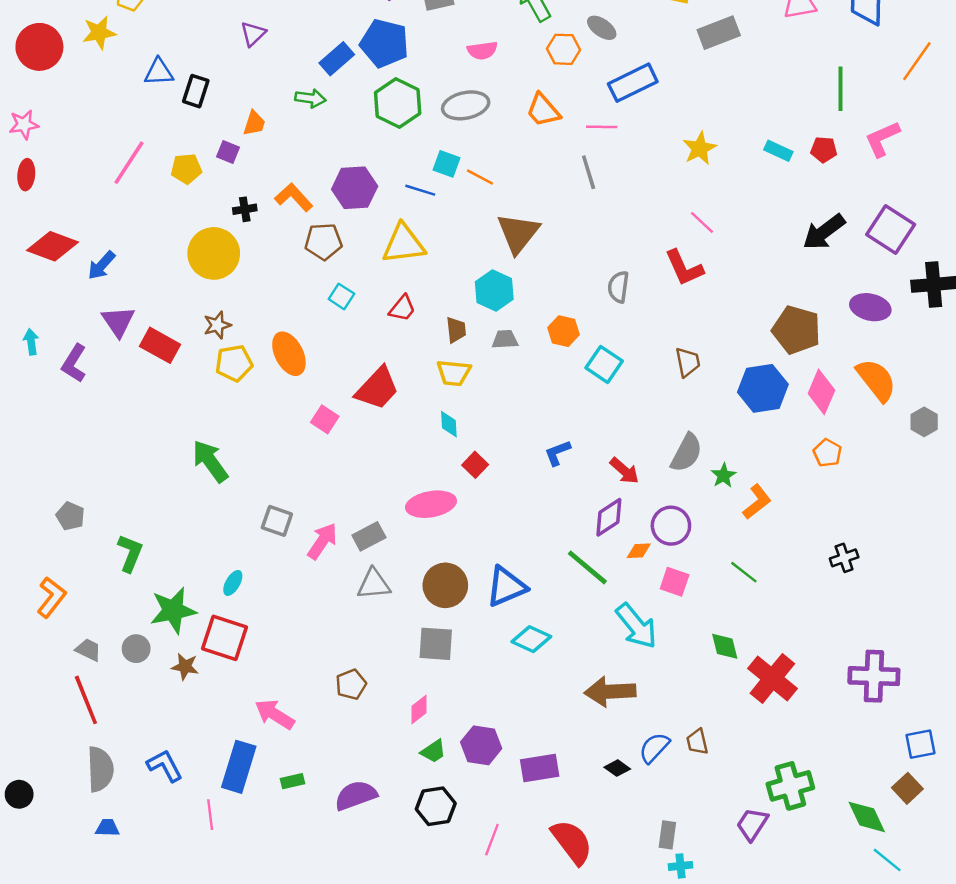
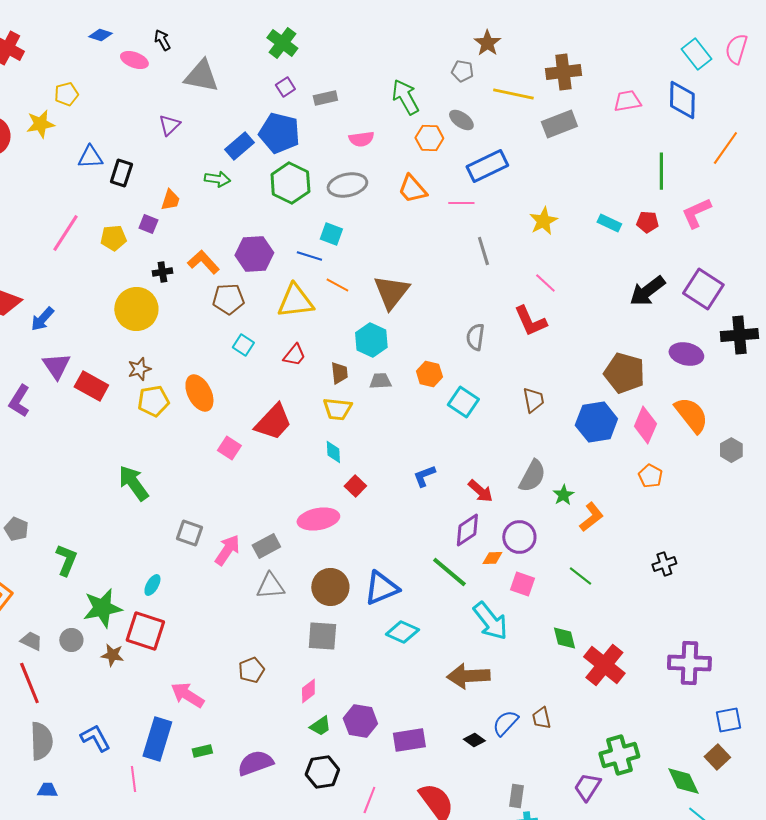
gray line: (589, 172) -> (483, 251), moved
orange line: (480, 177) -> (337, 285), moved

